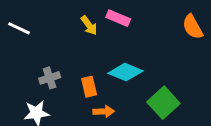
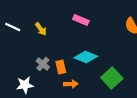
yellow arrow: (89, 25) -> (41, 29), moved
gray cross: (50, 78) -> (43, 64), moved, turned -32

